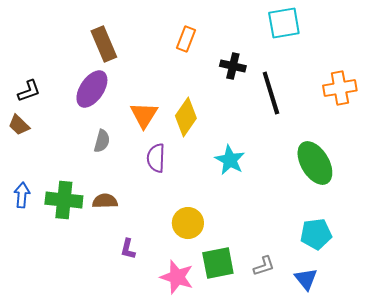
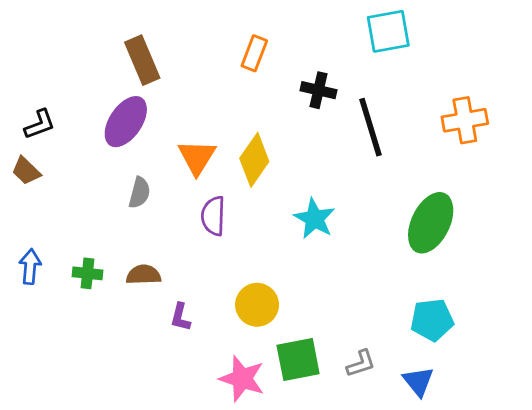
green ellipse: (315, 163) -> (431, 223), turned 57
green cross: (64, 200) -> (87, 273), size x0.6
purple L-shape: (128, 249) -> (180, 317), moved

